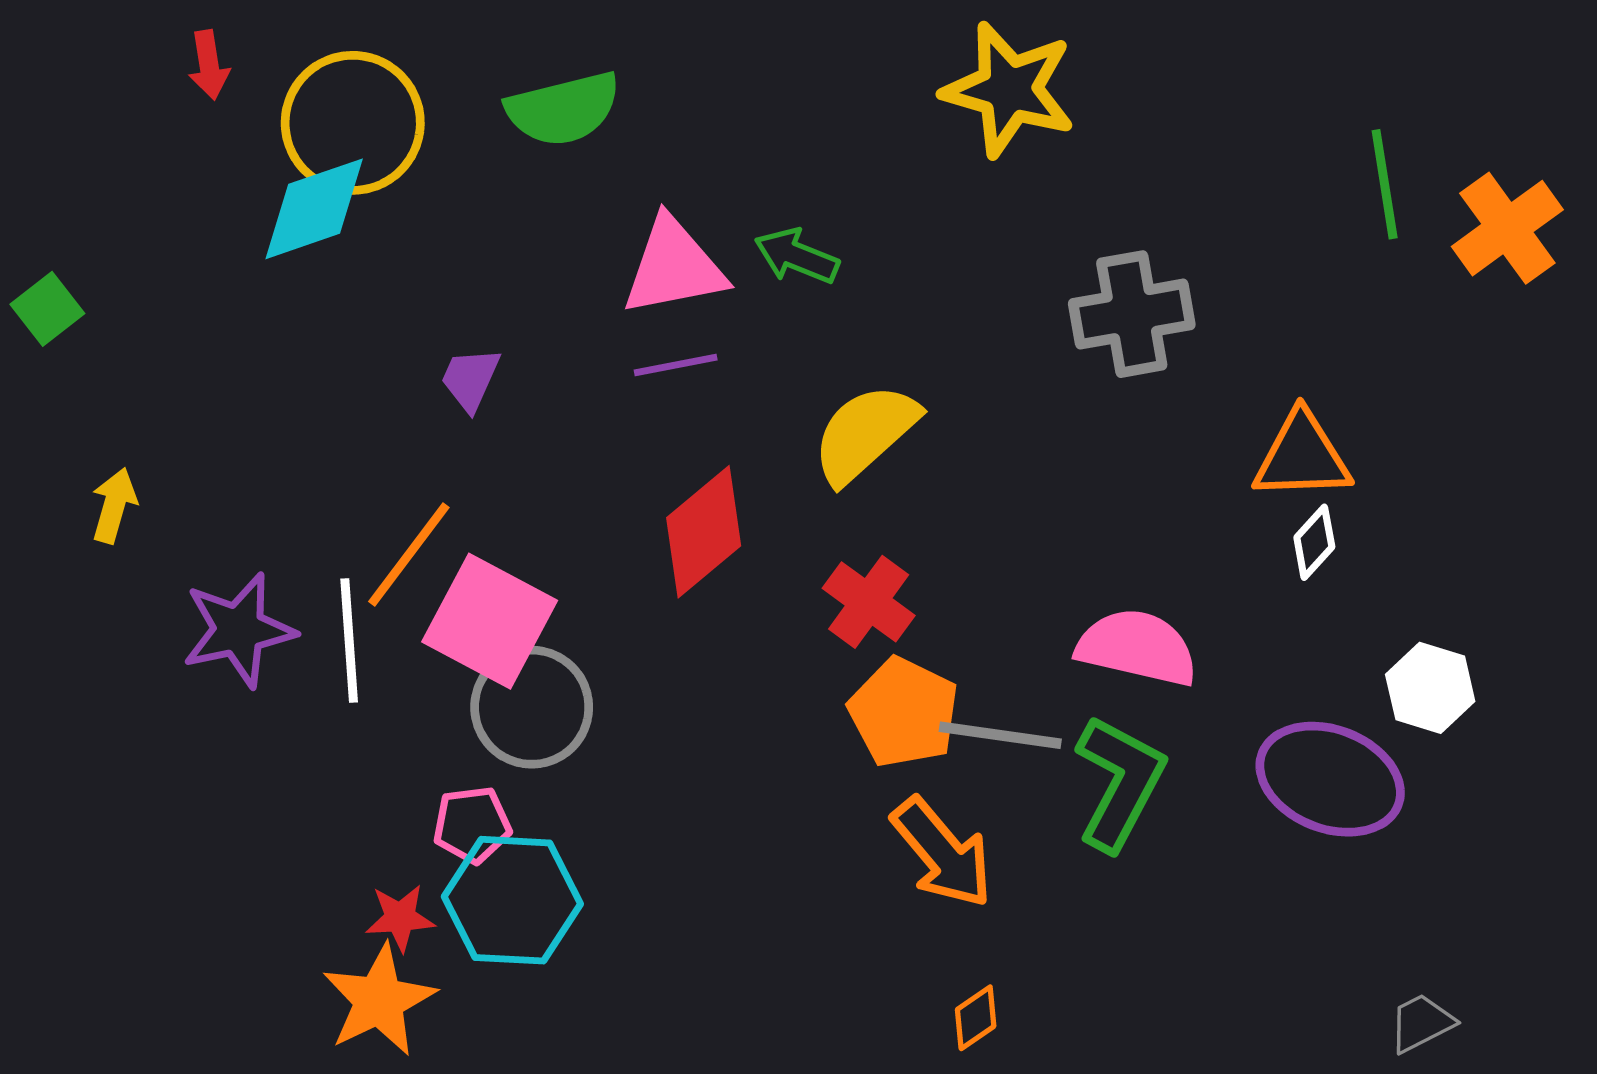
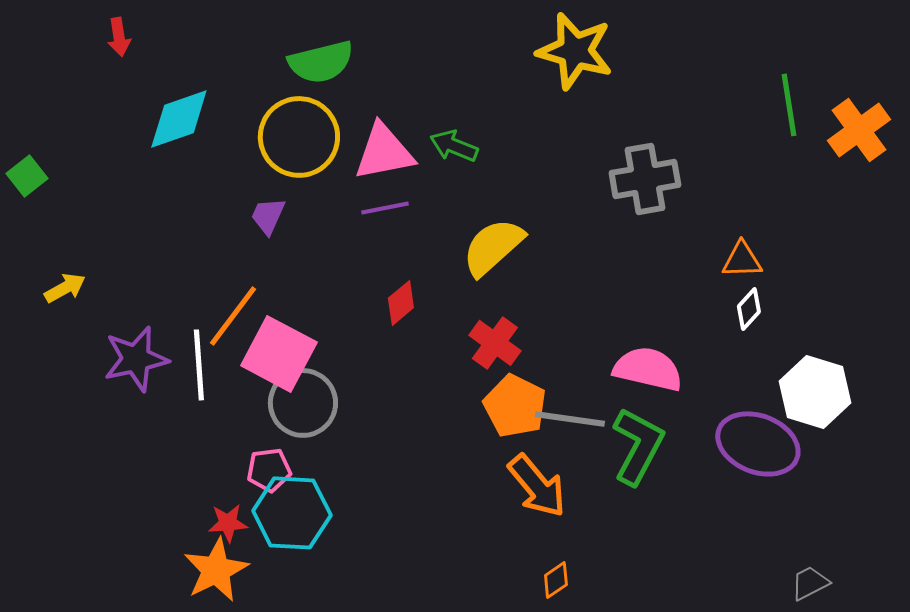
yellow circle: (353, 123) -> (299, 137), moved
orange triangle: (1302, 456) -> (742, 260), size x0.7
yellow arrow: (114, 505) -> (65, 288), turned 45
red diamond: (704, 532) -> (401, 303), size x0.6
white hexagon: (1430, 688) -> (815, 392), size x1.4

